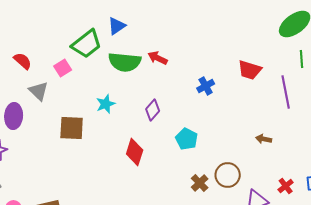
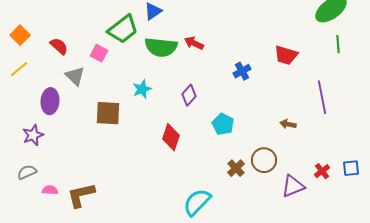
pink square: (63, 68) -> (99, 53), turned -30
purple line: (286, 92) -> (322, 97), moved
brown arrow: (264, 139) -> (288, 124), moved

